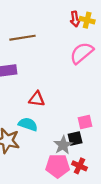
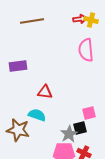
red arrow: (75, 19) -> (80, 19), turned -88
brown line: (22, 38) -> (32, 21), moved
pink semicircle: (82, 53) -> (86, 50), turned -55

